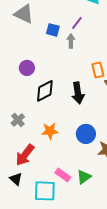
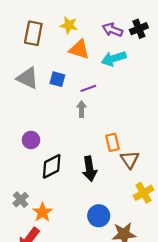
purple line: (77, 23) -> (88, 88), turned 32
blue square: (53, 30) -> (57, 79), moved
orange star: (50, 131) -> (42, 212), moved, turned -30

